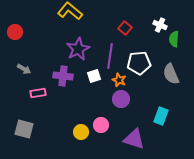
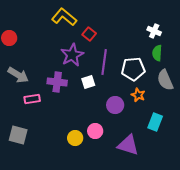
red square: (125, 28) -> (89, 34), moved
green semicircle: (174, 39) -> (157, 53), moved
gray arrow: (24, 69) -> (18, 75), size x1.5
orange star: (119, 80) -> (138, 95), moved

